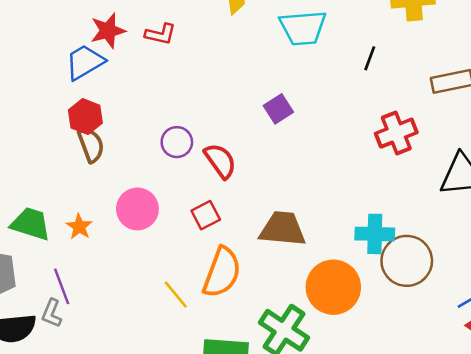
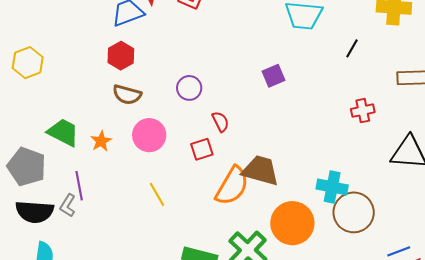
red cross: (396, 133) -> (363, 111), size x0.7
brown semicircle: (91, 145) -> (127, 95), moved, turned 116
red semicircle: (220, 161) -> (220, 122), moved, size x0.7
orange semicircle: (222, 272) -> (232, 186), moved
yellow line: (176, 295) -> (157, 194), moved

